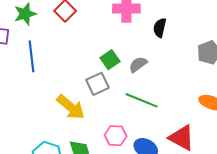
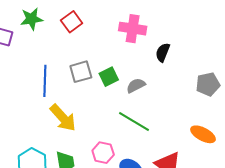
blue line: (32, 56) -> (45, 81), moved
gray square: (97, 84) -> (81, 72), moved

